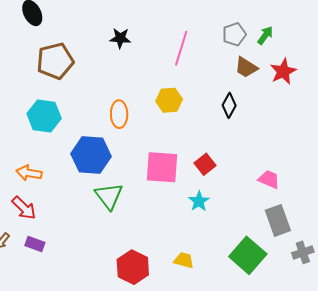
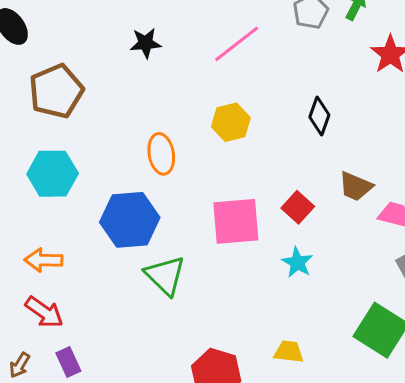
pink line: (181, 48) -> (237, 44), turned 44
brown trapezoid: (246, 67) -> (356, 186), moved
purple rectangle: (35, 244) -> (68, 362), turned 54

